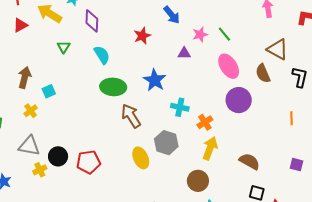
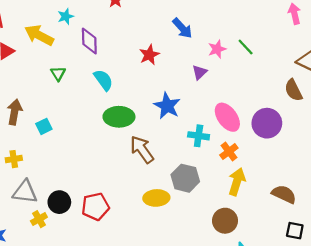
purple triangle: (184, 53) -> (200, 72), turned -40
pink ellipse: (229, 66) -> (227, 117), moved
yellow cross: (31, 111) -> (14, 159), moved, turned 32
yellow ellipse: (141, 158) -> (156, 198), turned -65

